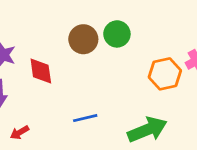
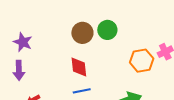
red diamond: (41, 71) -> (79, 67), moved

